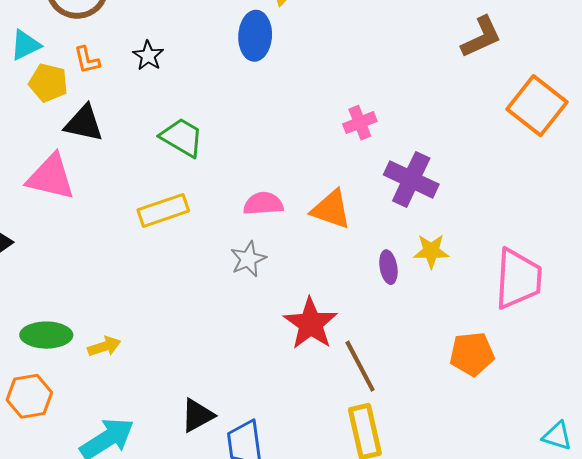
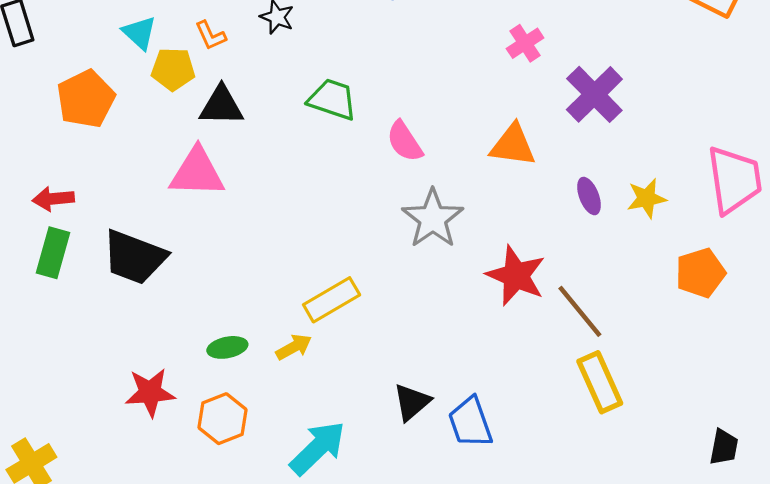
cyan triangle: (25, 45) -> (139, 33), turned -40
purple cross: (411, 179) -> (594, 94), turned 32
pink semicircle: (263, 204) -> (405, 141), moved, turned -108
yellow rectangle: (163, 210) -> (332, 300), moved
yellow star: (431, 251) -> (647, 198), moved
gray star: (248, 259) -> (433, 219), size x1.5
green ellipse: (46, 335) -> (227, 347), size x0.7

